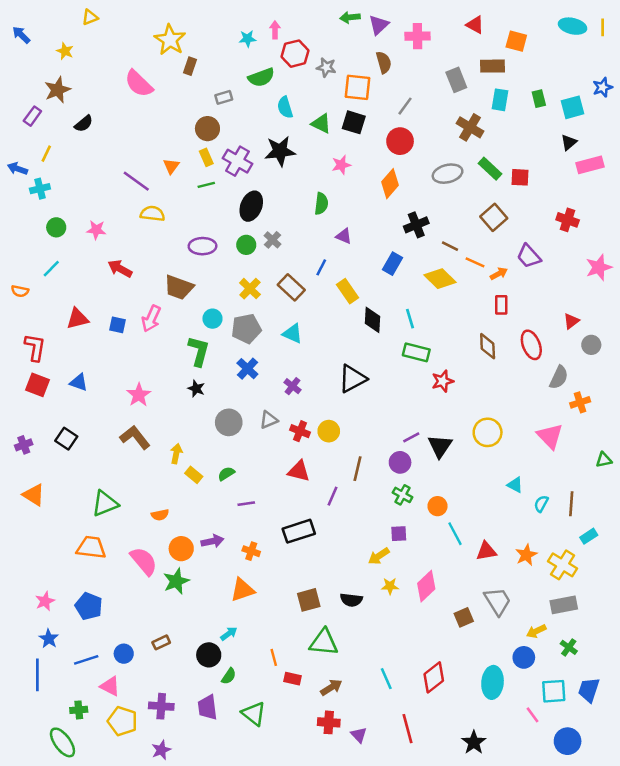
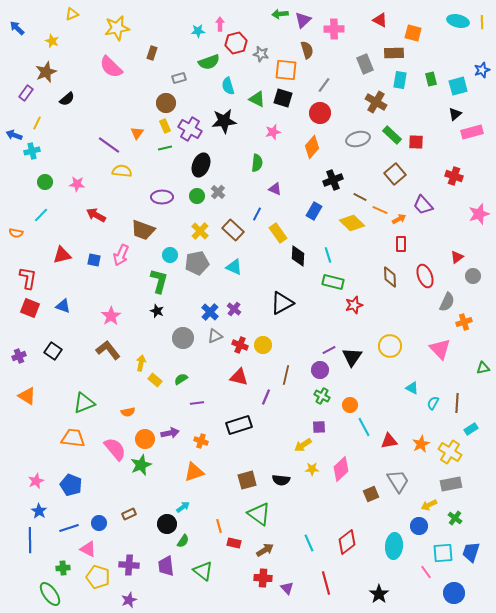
yellow star: (170, 40) -> (117, 28), moved, turned 30
blue cross: (247, 369) -> (210, 312), moved
green triangle: (324, 642) -> (259, 514), turned 30

